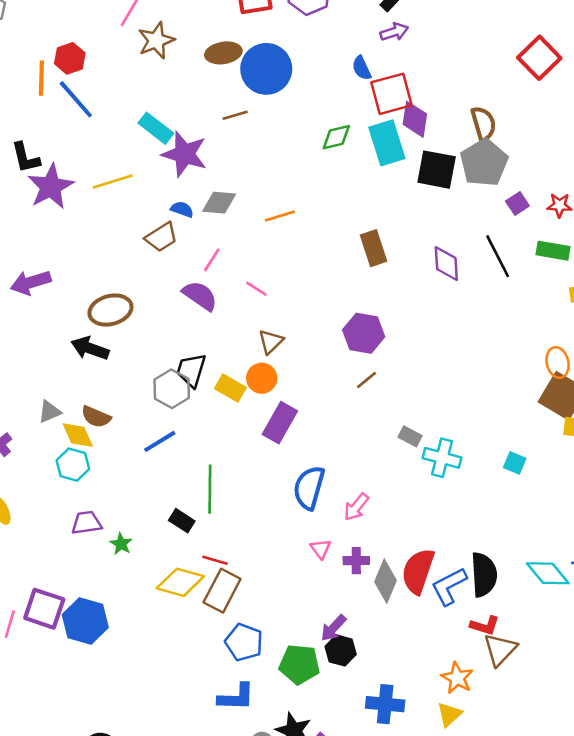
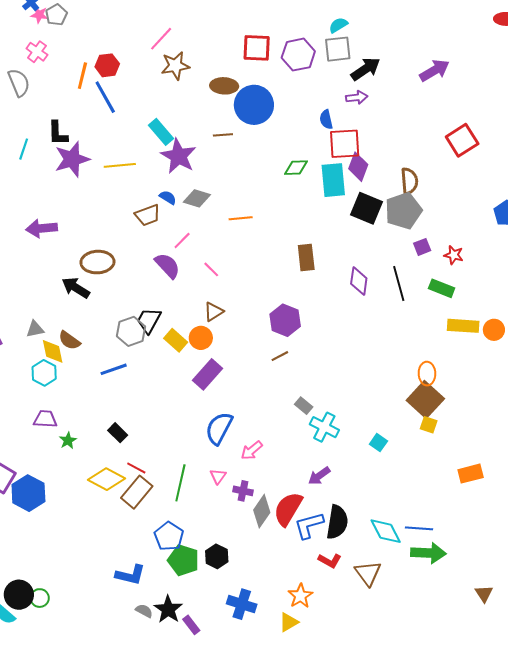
green line: (210, 489) -> (180, 483), moved
purple arrow: (333, 628) -> (319, 476), moved
blue pentagon: (244, 642) -> (169, 536), moved
brown triangle: (500, 649) -> (368, 573), moved, turned -32

